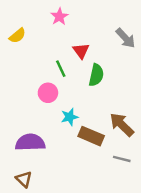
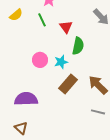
green line: (61, 69) -> (42, 20), moved
cyan star: (70, 117) -> (61, 62), moved
brown rectangle: (91, 136) -> (68, 84), moved, turned -72

